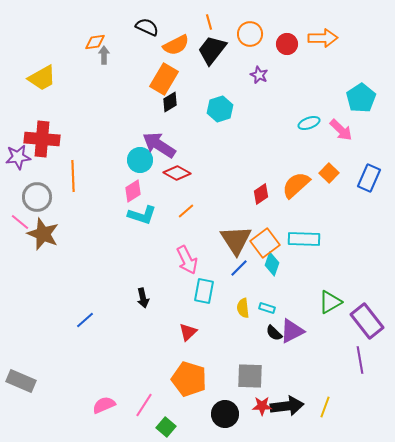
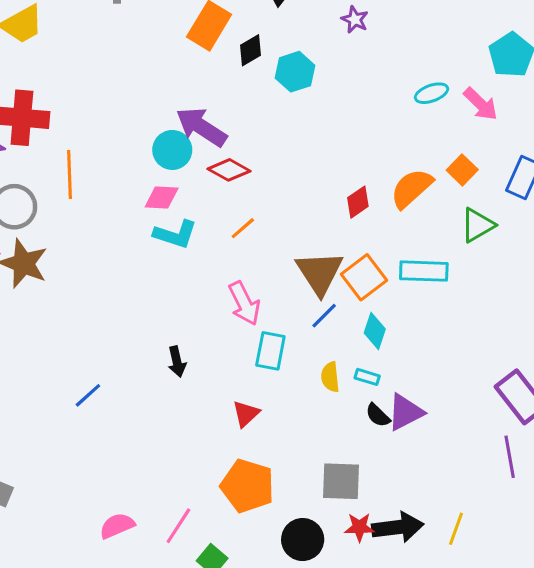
black diamond: (170, 102) -> (250, 50), moved
pink diamond: (133, 191) -> (162, 197), turned 35
cyan diamond: (272, 264) -> (375, 331), moved
green triangle: (330, 302) -> (477, 225), moved

